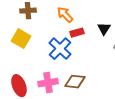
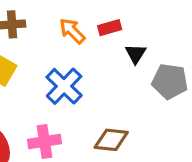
red rectangle: (77, 33) -> (110, 28), moved
brown diamond: (75, 82) -> (111, 140), moved

